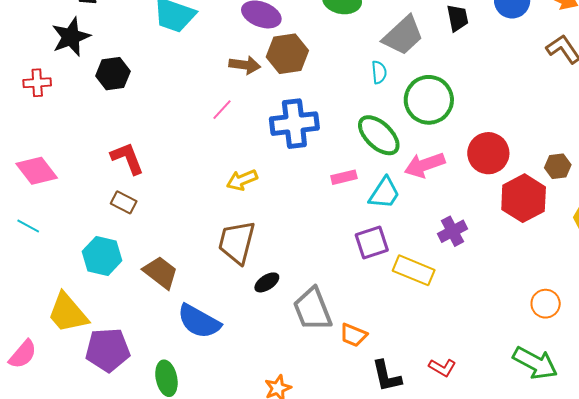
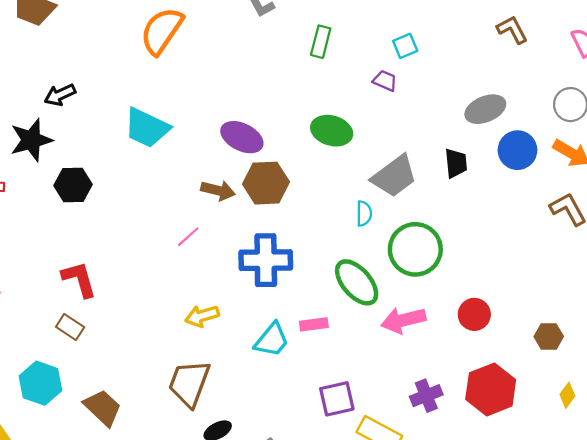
red circle: (488, 153) -> (474, 314), size x0.7
cyan trapezoid: (384, 193) -> (272, 340), moved
red hexagon: (524, 198) -> (491, 389), moved

